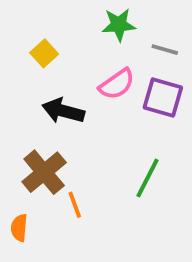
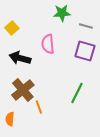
yellow square: (44, 53) -> (12, 28), moved
pink semicircle: (117, 84) -> (48, 44), moved, turned 120
black arrow: (63, 111) -> (20, 58), moved

